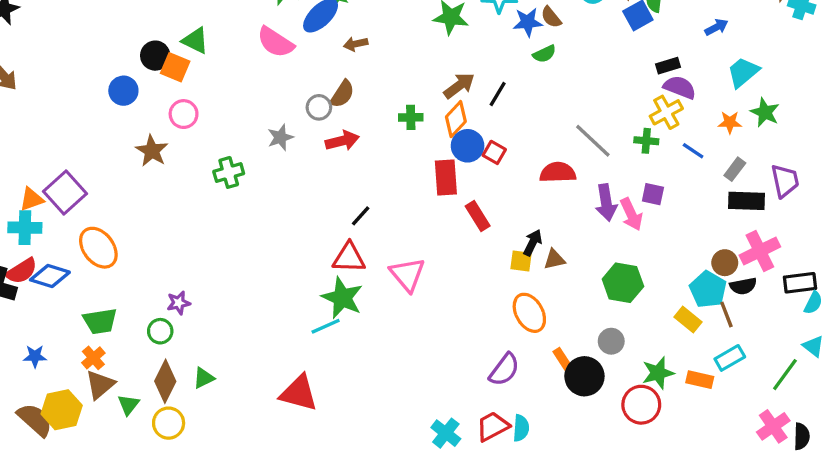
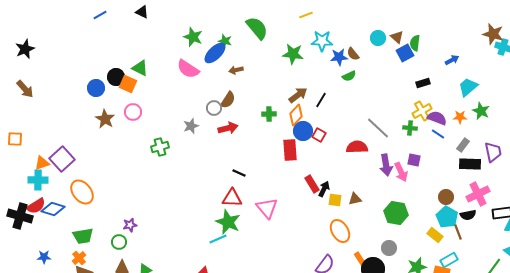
purple semicircle: (680, 87) -> (437, 118), moved
blue circle: (123, 91) -> (96, 88), moved
brown star: (152, 151) -> (105, 119), moved
black line: (361, 216) -> (239, 173), turned 72
red rectangle: (478, 216) -> (312, 184), moved
black arrow: (533, 243) -> (324, 189), moved
brown circle: (725, 263) -> (446, 197), moved
cyan rectangle: (730, 358) -> (449, 260), moved

